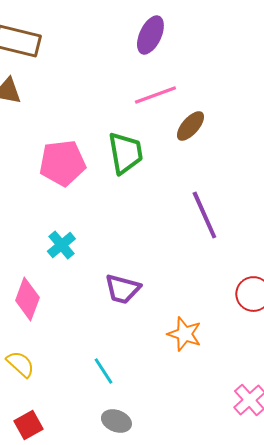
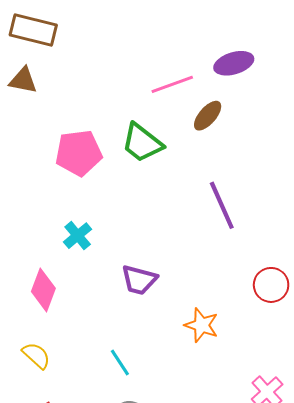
purple ellipse: (150, 35) -> (234, 63), moved, turned 48
green trapezoid: (125, 153) -> (142, 143), turned 138

